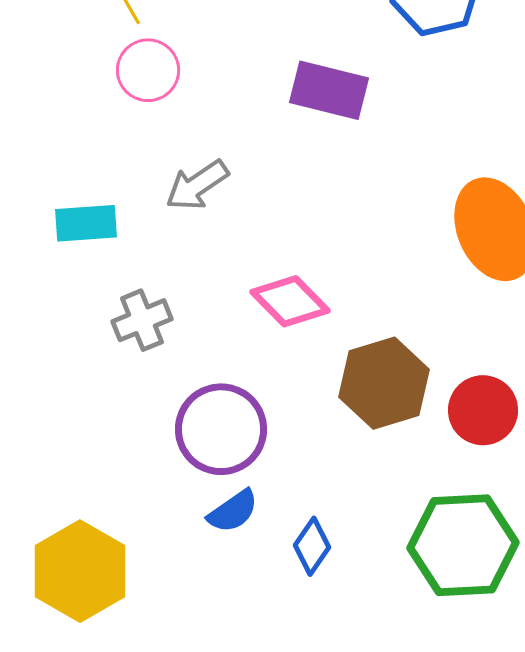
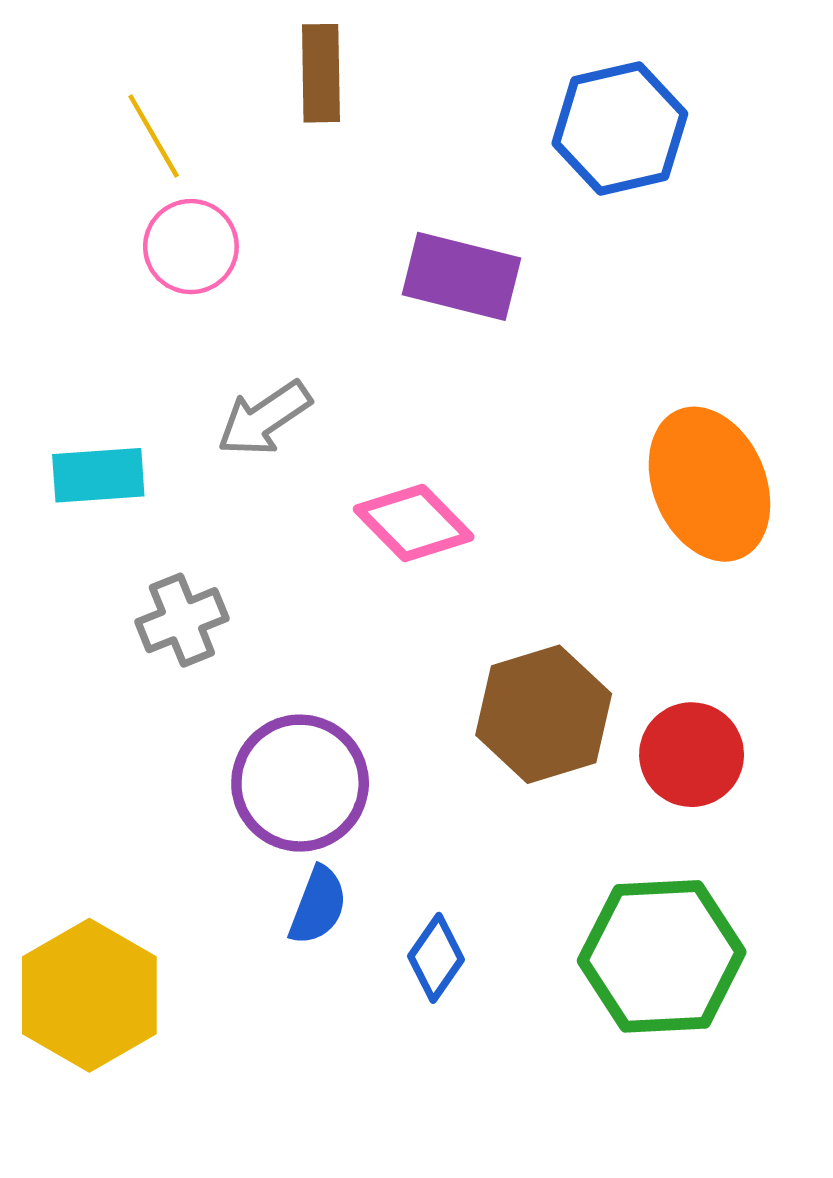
pink diamond: (290, 301) -> (414, 523), moved
blue semicircle: (233, 511) -> (318, 906), turned -34

